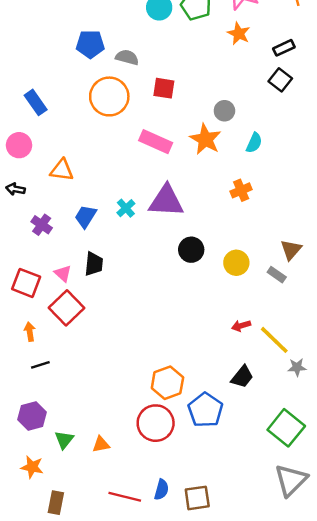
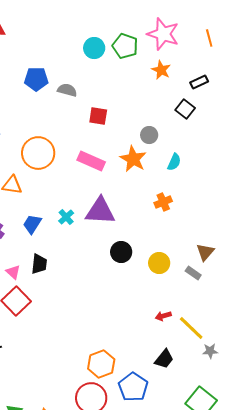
black square: (280, 80) -> (185, 109), moved
orange circle: (109, 96) -> (38, 153), moved

